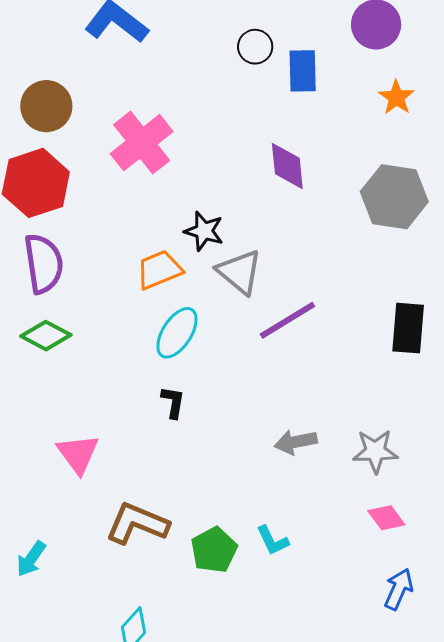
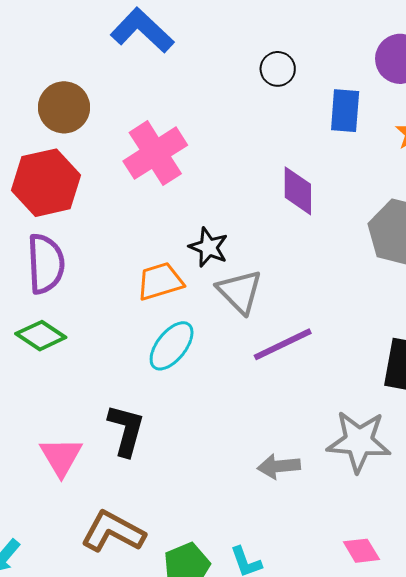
blue rectangle: (303, 71) -> (345, 111), moved
black L-shape: (173, 402) -> (126, 430), moved, size x1.6
gray star: (375, 451) -> (359, 441), moved, size x1.4

